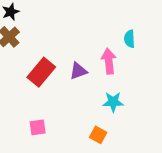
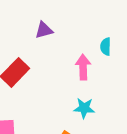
purple triangle: (78, 71) -> (44, 30), moved

